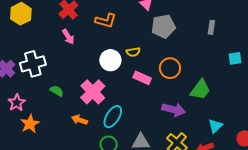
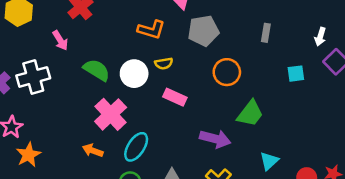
orange L-shape: (106, 21) -> (151, 30), moved
pink arrow: (68, 37) -> (60, 40), moved
orange circle: (170, 68) -> (227, 72), moved
green semicircle: (57, 91) -> (97, 70), moved, size x1.5

